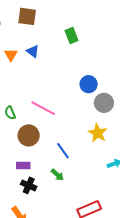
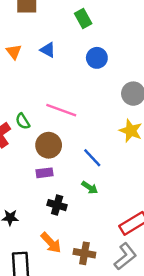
blue triangle: (33, 51) -> (48, 50), moved
blue circle: (89, 84) -> (97, 58), moved
purple rectangle: (23, 166) -> (44, 173), moved

